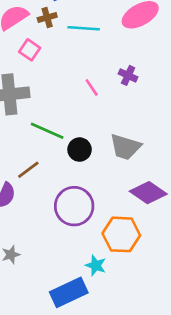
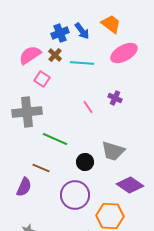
brown cross: (47, 17) -> (55, 55), turned -32
black circle: (80, 150) -> (85, 162), moved
brown line: (28, 170) -> (41, 168), turned 60

